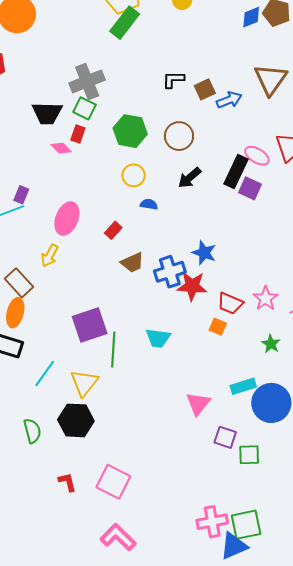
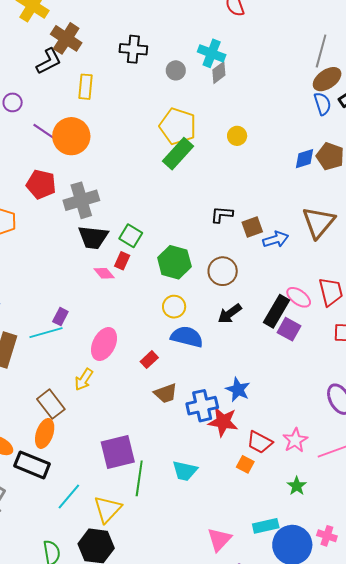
gray cross: (87, 81) -> (81, 200), moved
blue semicircle: (149, 204) -> (187, 337), size x1.8

